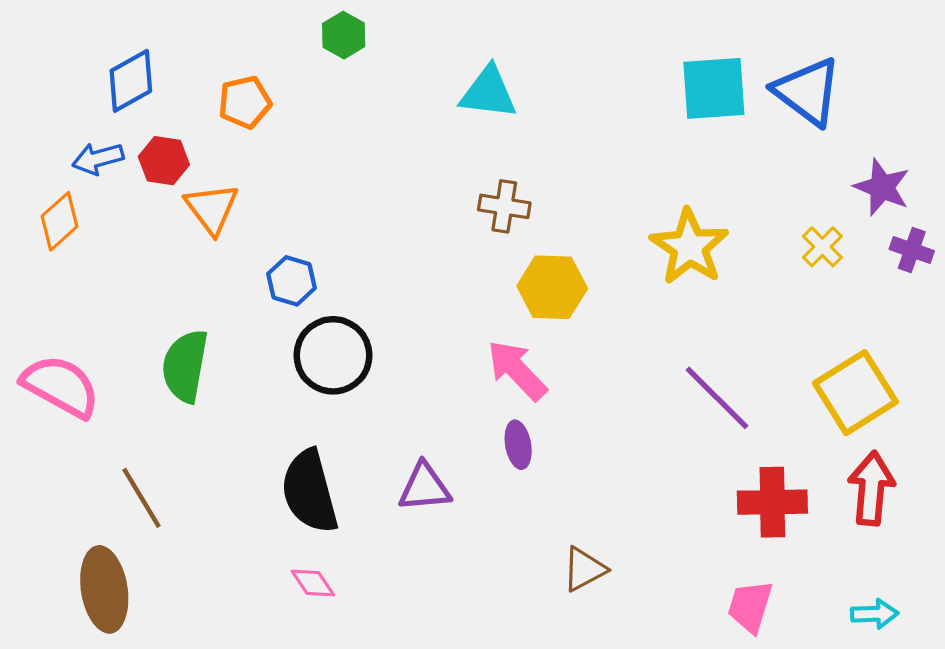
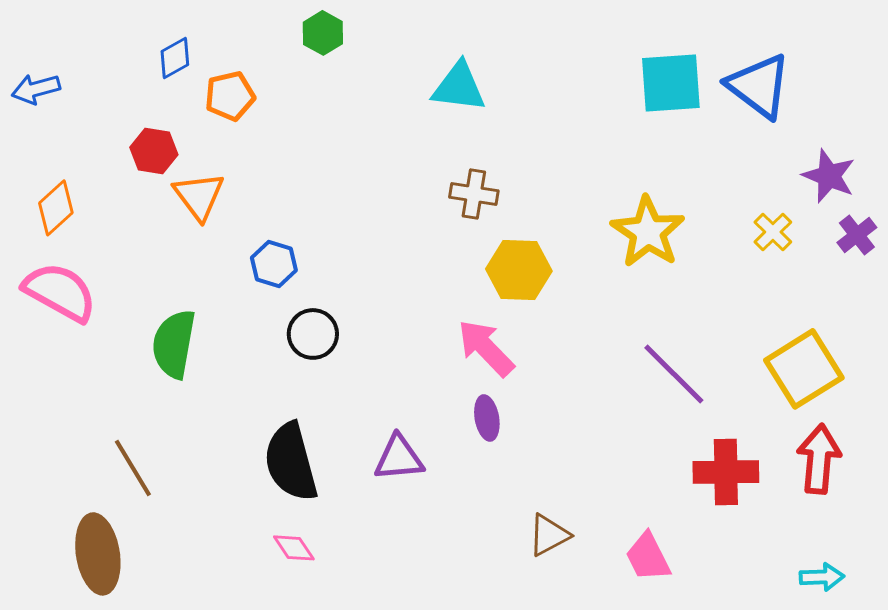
blue diamond: (131, 81) -> (175, 58), moved, size x0.7
blue arrow: (98, 159) -> (36, 89), moved
purple cross: (912, 250) -> (857, 235), turned 33
black circle: (333, 355) -> (313, 334), size x0.7
pink semicircle: (61, 386) -> (60, 292), moved
pink trapezoid: (750, 606) -> (648, 557), moved, turned -44

